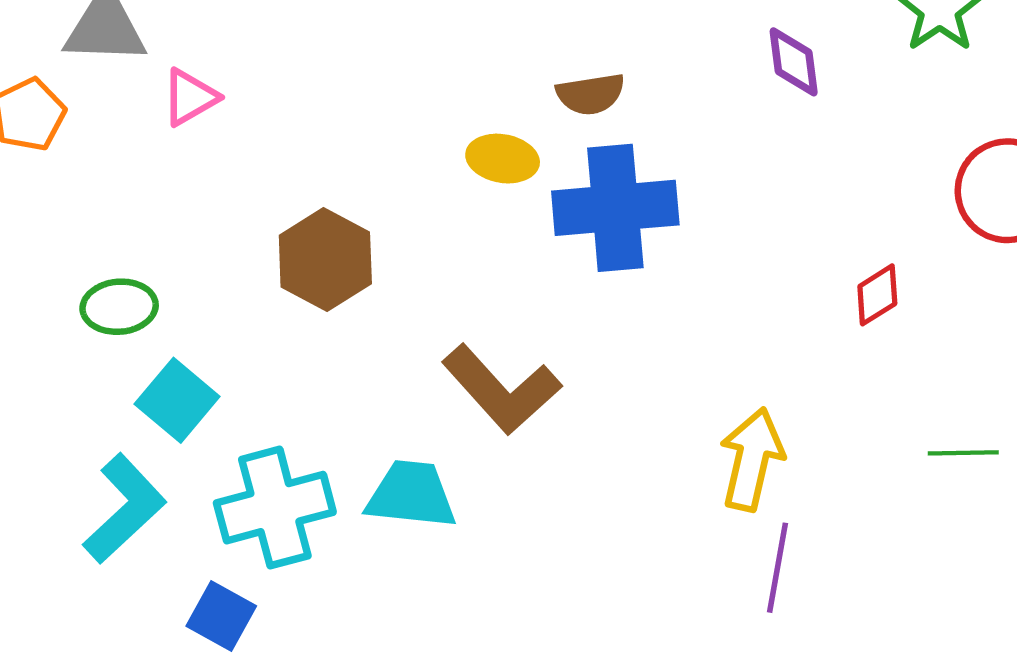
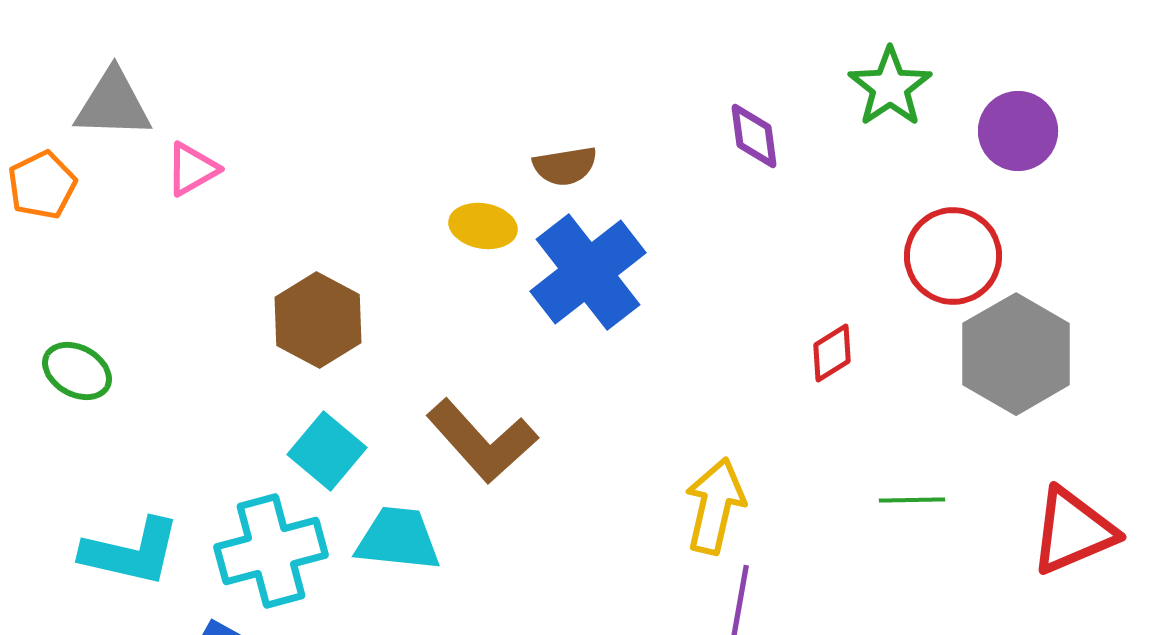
blue cross: (615, 208) -> (588, 272), turned -33
green ellipse: (119, 307) -> (77, 371), moved, turned 34
cyan square: (177, 400) -> (327, 451), moved
cyan L-shape: (124, 509) -> (131, 552), turned 56

